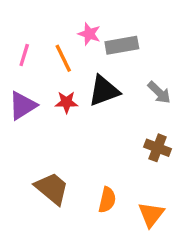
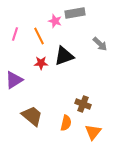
gray rectangle: (122, 45) -> (75, 13), moved
gray arrow: (159, 92) -> (100, 44), moved
purple triangle: (23, 105) -> (14, 80), moved
brown cross: (158, 148) -> (83, 104), moved

